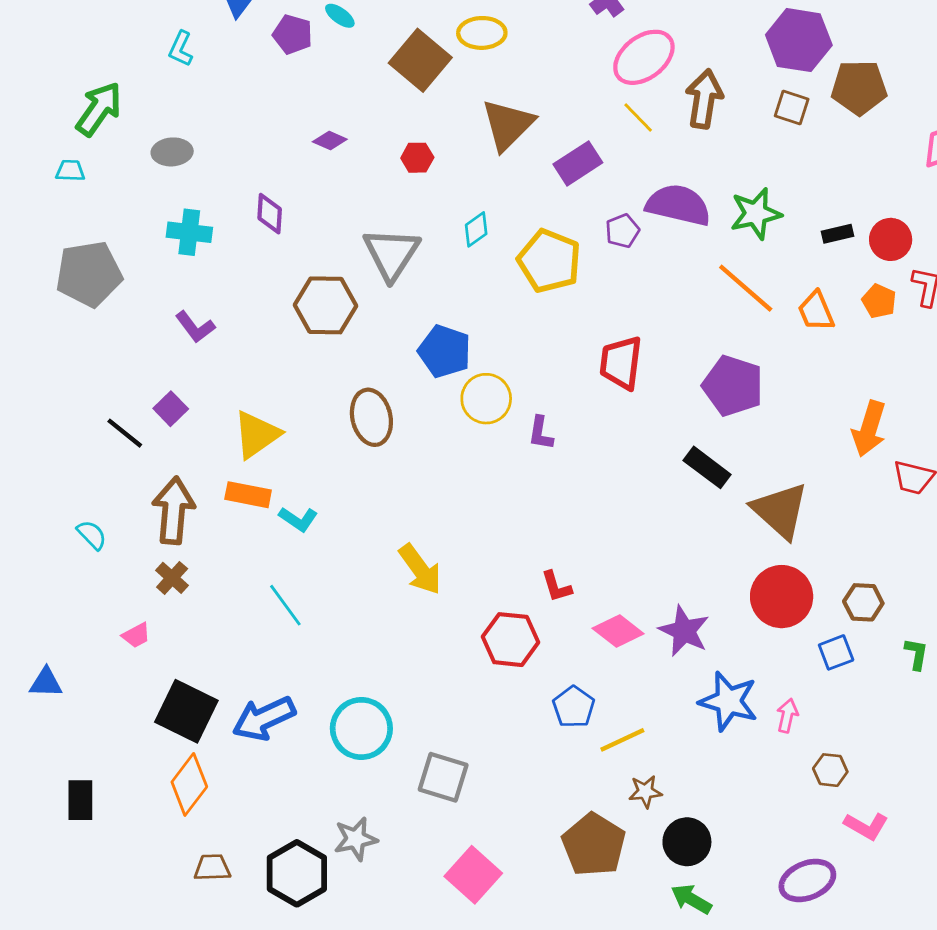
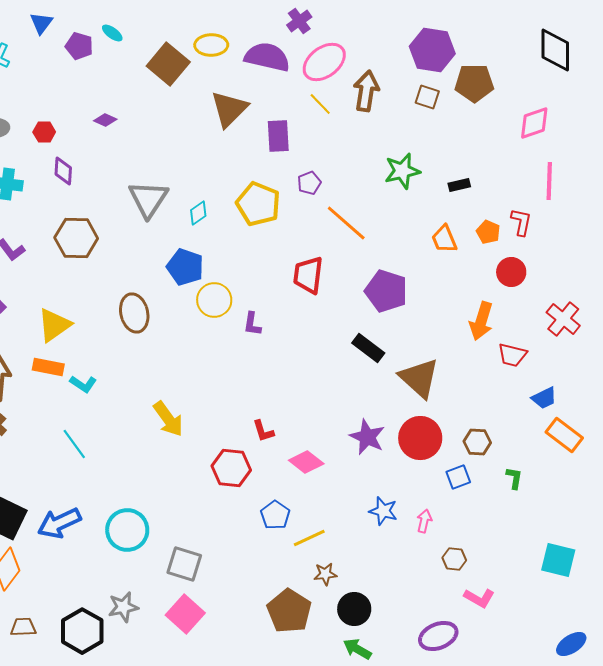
red hexagon: (417, 158) -> (44, 132), moved
purple rectangle: (578, 163) -> (278, 136), turned -60
purple semicircle: (678, 205) -> (267, 57), moved
cyan diamond: (476, 229) -> (198, 213), moved
red circle: (891, 239) -> (511, 272), moved
orange line: (746, 288) -> (346, 223), moved
brown hexagon: (326, 305) -> (76, 238), moved
purple star: (684, 631) -> (367, 437), moved
blue star: (729, 701) -> (383, 511), size x0.7
pink square: (473, 875) -> (185, 614), moved

